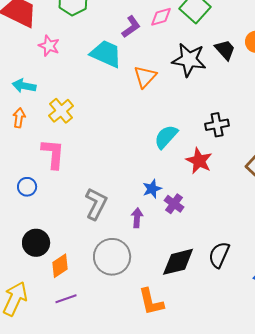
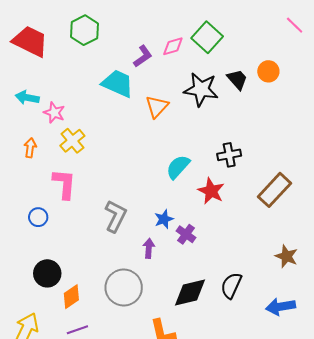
pink star: (49, 46) -> (54, 113), moved
cyan arrow: (24, 86) -> (27, 98), moved
gray L-shape: (96, 204) -> (116, 216), moved

